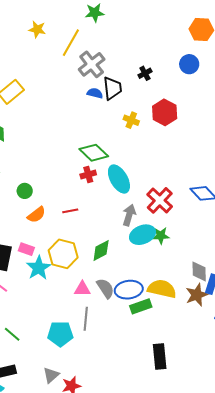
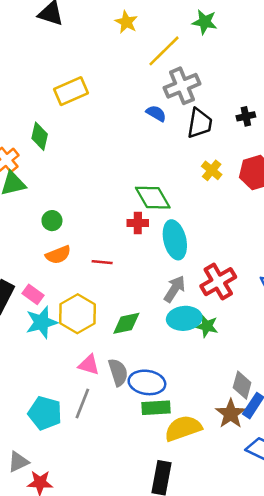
blue semicircle: (95, 93) -> (156, 113), moved
yellow semicircle: (162, 289) -> (183, 428), moved, turned -48
brown star: (197, 295) -> (231, 414), turned -30

